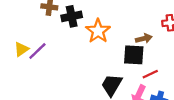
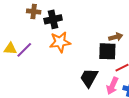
orange star: (98, 31) -> (60, 42), moved, turned 30
yellow triangle: (21, 49) -> (10, 49), turned 40

